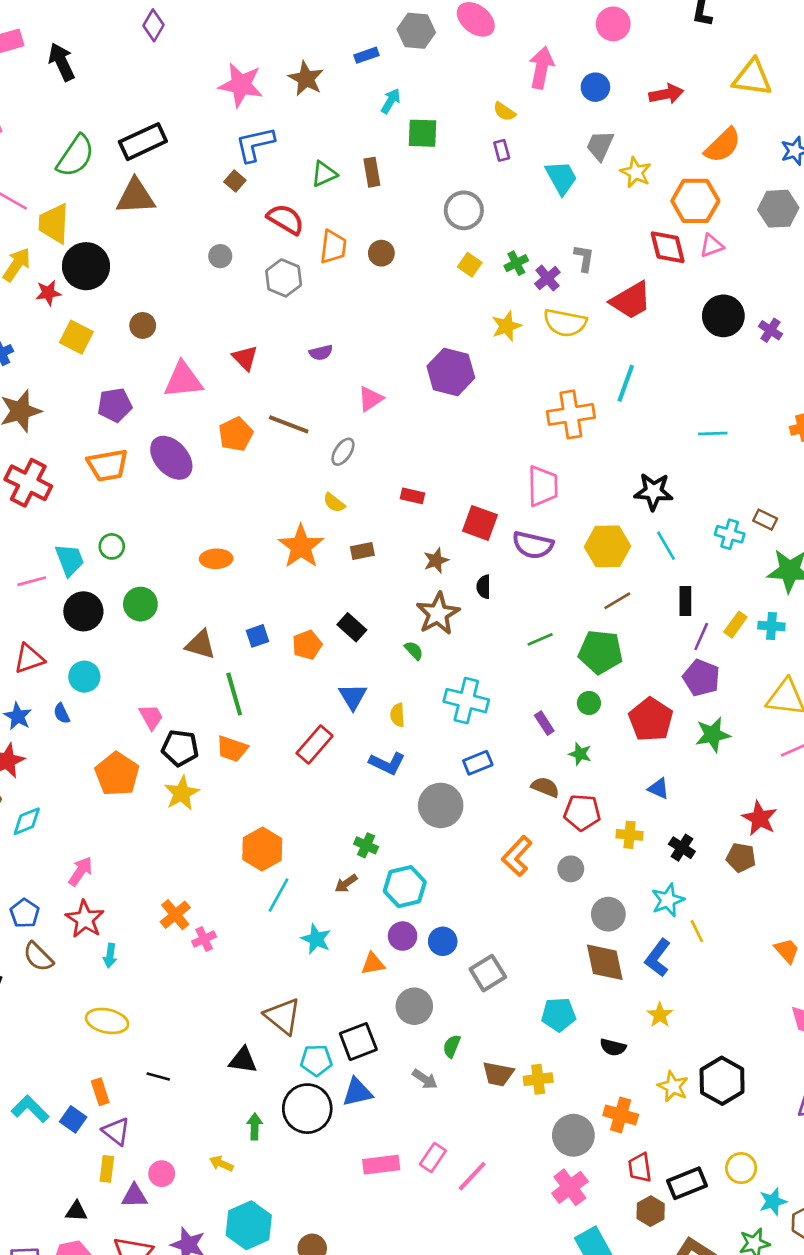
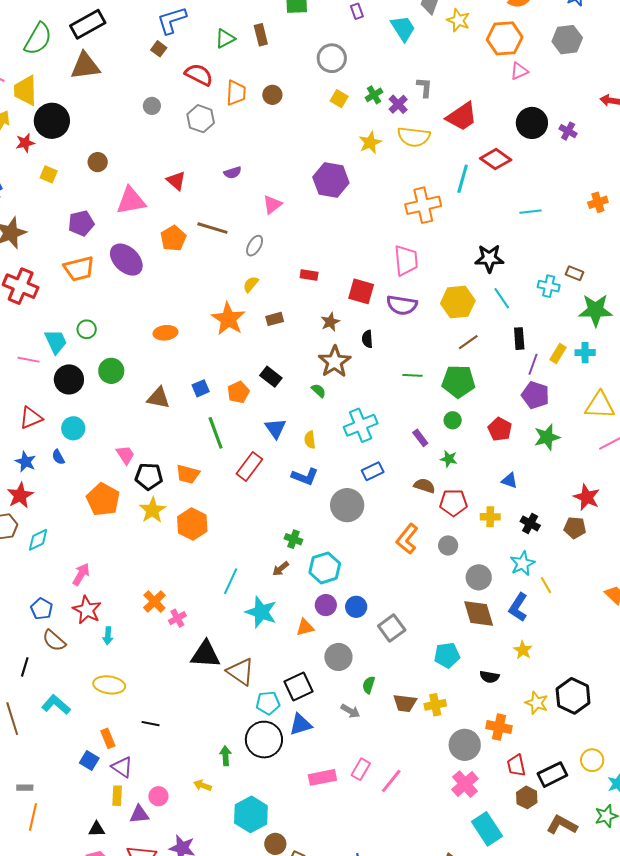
red diamond: (668, 247) -> (496, 159), moved, turned -36
yellow square: (76, 337) -> (49, 174), size x0.7
yellow semicircle: (334, 503) -> (251, 284), turned 96
pink line: (32, 581) -> (29, 360), turned 30
green line: (540, 639) -> (413, 375), turned 30
green line: (234, 694) -> (216, 433), moved
cyan cross: (466, 701) -> (361, 425), turned -32
red pentagon: (651, 719) -> (500, 429), size x0.7
orange hexagon: (262, 849) -> (192, 524), moved
cyan star: (316, 939) -> (261, 612), size x1.4
black triangle: (243, 1060) -> (205, 654), moved, size x1.4
cyan L-shape: (30, 1109) -> (56, 705), moved
cyan hexagon: (249, 1225) -> (251, 814), moved

